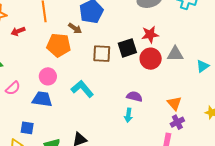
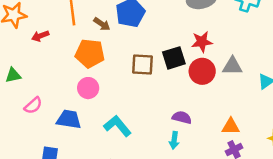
brown arrow: (75, 28) -> (102, 24), moved
pink circle: (48, 76) -> (88, 88), moved
cyan L-shape: (82, 89) -> (117, 126), moved
orange triangle: (174, 103) -> (231, 126), turned -49

